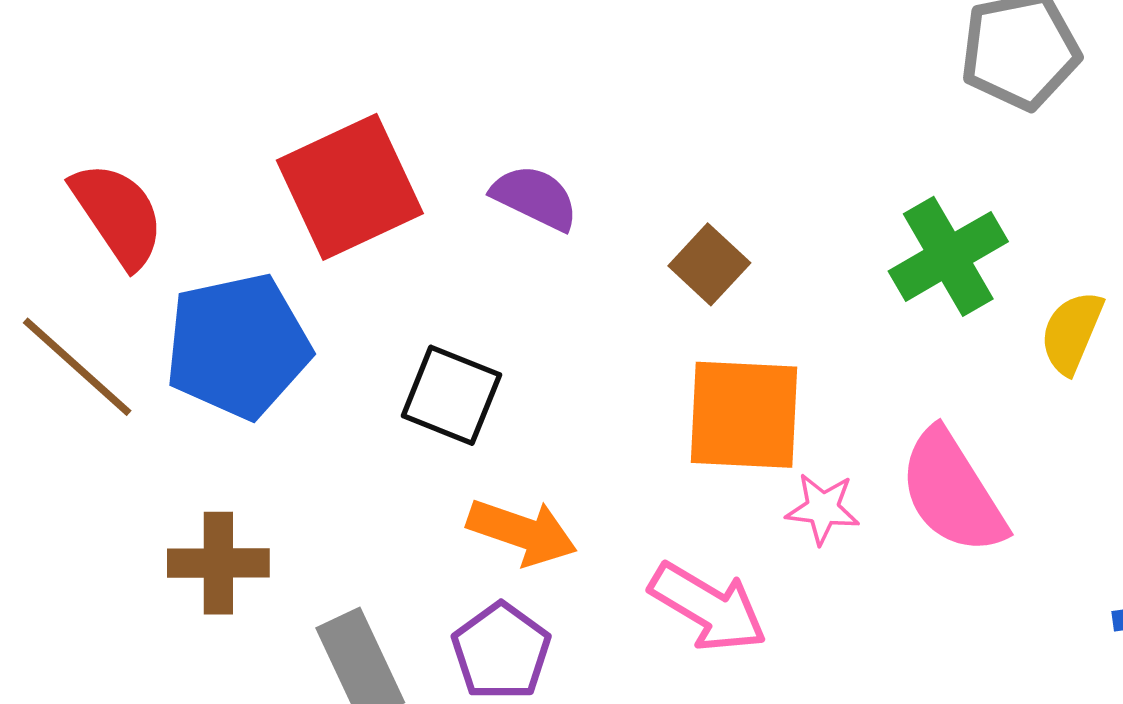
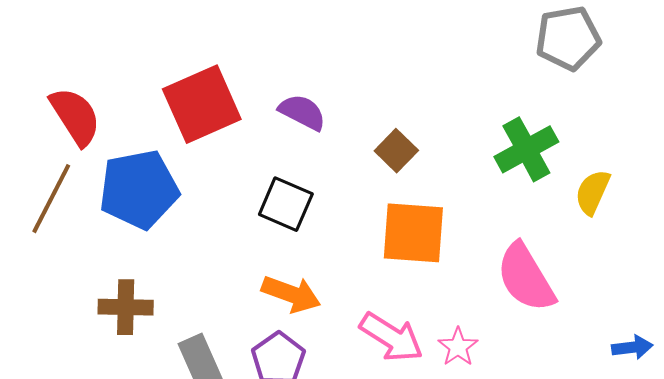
brown line: (77, 367) -> (51, 199), turned 74
black square: (451, 395) -> (286, 204), moved
pink star: (823, 509) -> (458, 347), moved, turned 30

